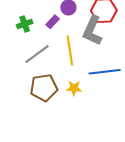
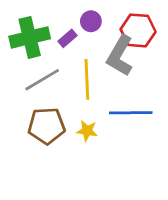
green cross: (25, 24) -> (30, 37), size x1.8

